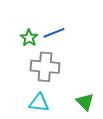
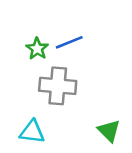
cyan triangle: (39, 103) -> (32, 132), moved

